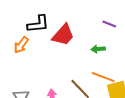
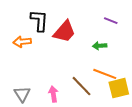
black L-shape: (38, 24) -> (39, 21), turned -80
orange arrow: (21, 45) -> (22, 42), turned 48

